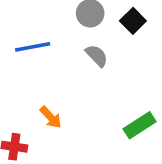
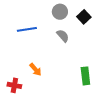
green rectangle: (140, 125) -> (85, 76), turned -66

